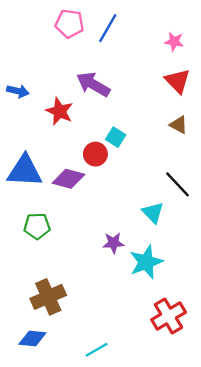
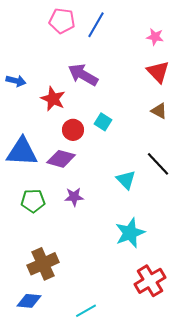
red circle: (95, 154) -> (73, 130), moved
cyan triangle: (153, 213) -> (126, 180), moved
purple star: (113, 243) -> (74, 197), moved

